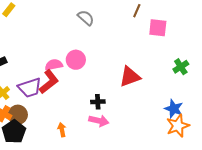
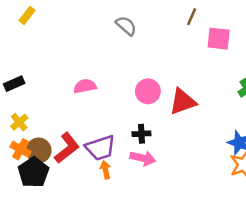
pink circle: (76, 60) -> (148, 91), moved
red L-shape: (49, 82) -> (67, 148), moved
purple trapezoid: (30, 88) -> (100, 148), moved
orange arrow: (62, 130) -> (105, 170), moved

